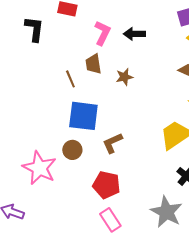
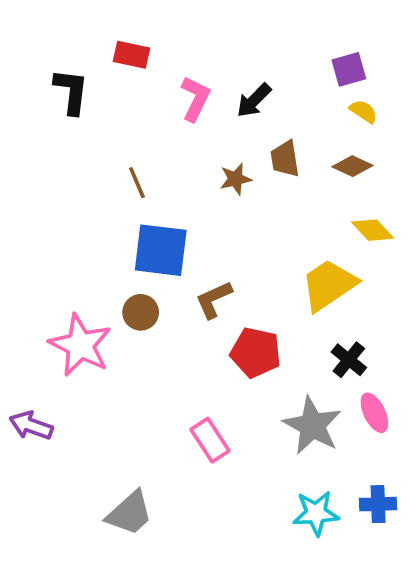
black arrow: (134, 34) -> (254, 100), turned -45
brown trapezoid: (93, 64) -> (285, 159), moved
red pentagon: (106, 185) -> (256, 352), moved

